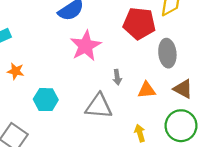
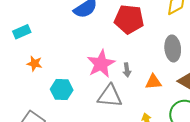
red pentagon: (139, 23) -> (129, 19), moved
pink star: (86, 46) -> (101, 64), moved

